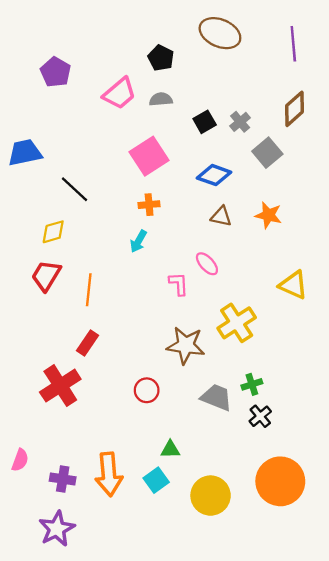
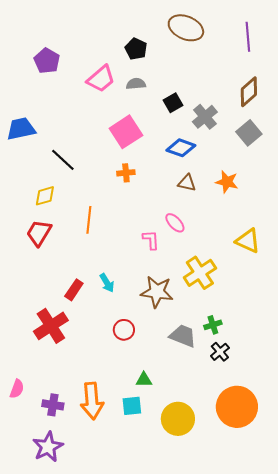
gray cross: (240, 122) -> (205, 117), moved, size x1.4
gray square: (267, 153) -> (249, 133), moved
cyan arrow: (138, 241) -> (107, 283), moved, turned -60
orange line: (89, 290) -> (89, 220), moved
cyan square: (156, 480) -> (132, 406), turned 30

